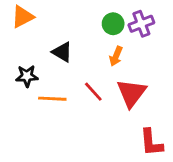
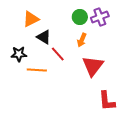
orange triangle: (23, 17) -> (31, 19), moved
red line: (93, 92) -> (58, 54), moved

